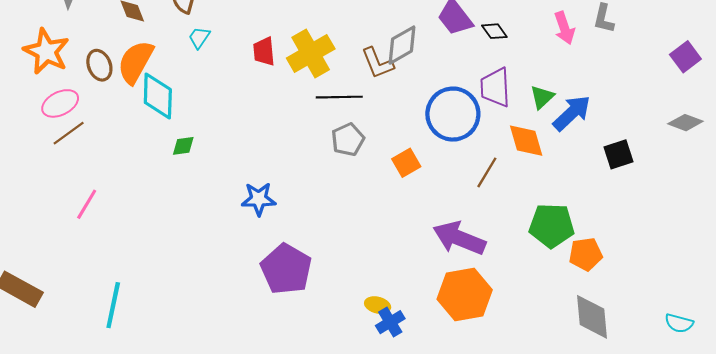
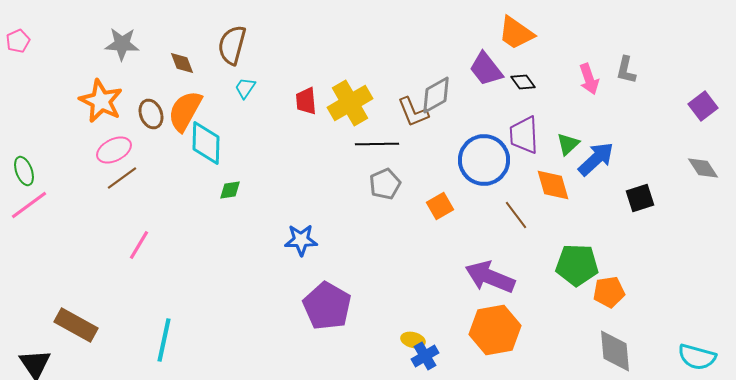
gray diamond: (685, 123) -> (703, 168), turned 36
brown line: (487, 172) -> (516, 215), turned -68
cyan semicircle: (679, 323) -> (697, 357), size x1.4

